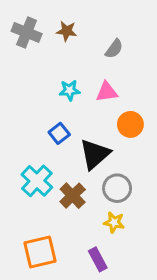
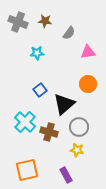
gray semicircle: (114, 49) -> (69, 33), moved
cyan star: (70, 90) -> (37, 53), moved
pink triangle: (107, 92) -> (88, 52), moved
brown cross: (73, 196) -> (49, 132), turned -30

